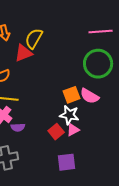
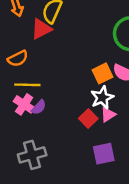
white star: (69, 115) -> (102, 97), turned -30
purple semicircle: (18, 127) -> (39, 107), moved, turned -40

